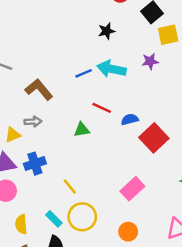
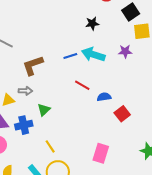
brown L-shape: (39, 89) -> (33, 65), turned -75
green triangle: (82, 130) -> (44, 110), moved, turned -40
red square: (154, 138) -> (122, 114), size x0.7
pink rectangle: (132, 189) -> (101, 153), turned -36

